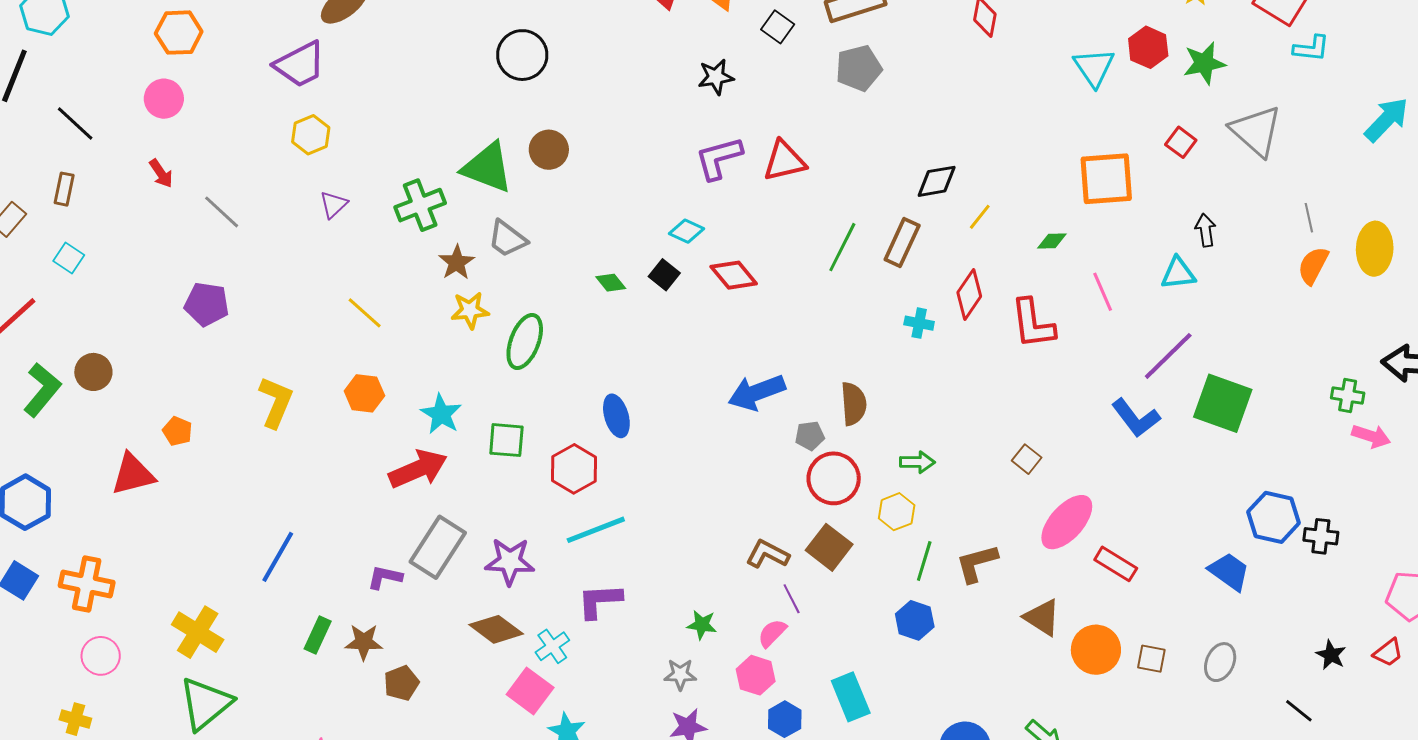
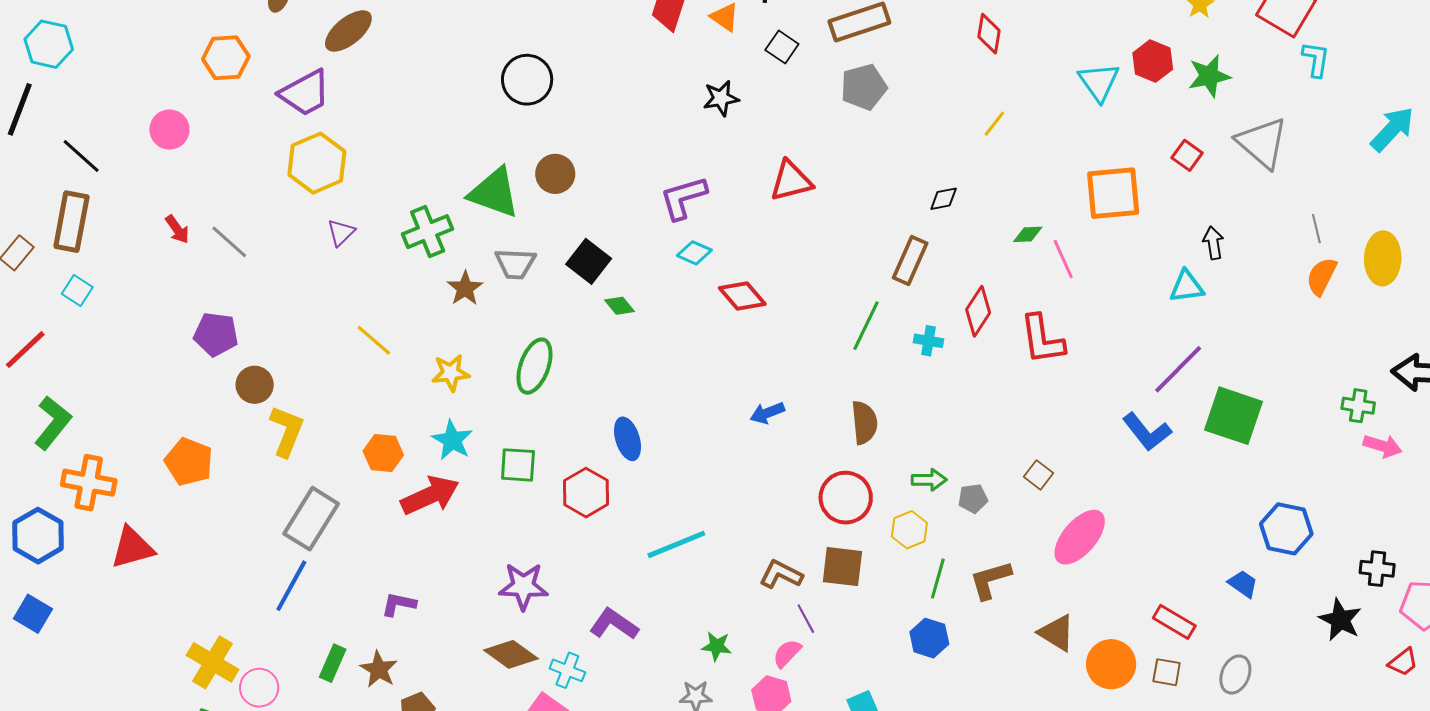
orange hexagon: (179, 33) -> (226, 58), moved
cyan L-shape: (1311, 48) -> (1316, 59), turned -87
yellow hexagon: (311, 135) -> (317, 163), size x1.5
purple L-shape: (719, 158) -> (683, 198), moved
red arrow: (161, 173) -> (177, 229), moved
black diamond: (937, 181) -> (944, 199), size x0.7
brown rectangle: (64, 189) -> (71, 222), size x1.8
yellow line: (980, 217) -> (994, 124), moved
gray trapezoid: (507, 239) -> (515, 264), turned -33
green diamond: (1052, 241) -> (1028, 234), moved
green line: (842, 247) -> (866, 326), moved
black square: (664, 275) -> (589, 261), moved, size x1.4
pink line: (1103, 292) -> (1063, 259), moved
yellow star: (470, 310) -> (451, 373), moved
brown circle: (93, 372) -> (255, 385), moved
blue arrow: (757, 392) -> (767, 413), size x0.6
orange hexagon: (364, 393) -> (383, 453), moved
orange pentagon: (177, 431) -> (189, 462), size x1.6
gray pentagon: (810, 436) -> (973, 498), moved
red triangle: (133, 474) -> (132, 548), moved
cyan line: (596, 530) -> (676, 544), moved
black cross: (1321, 536) -> (1377, 569), moved
gray rectangle: (438, 547) -> (311, 519), moved
brown square: (829, 547) -> (842, 567), turned -30
red rectangle: (1116, 564) -> (1174, 622), moved
blue trapezoid: (1229, 572) -> (1243, 584), size x0.7
orange cross: (87, 584) -> (89, 483), moved
purple L-shape: (600, 601) -> (614, 624), turned 39
brown star: (364, 642) -> (379, 669), turned 30
cyan cross: (552, 646) -> (567, 670), turned -32
black star: (1331, 655) -> (1340, 620), moved, size x1.4
pink circle: (101, 656) -> (259, 688), moved

